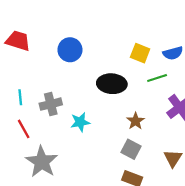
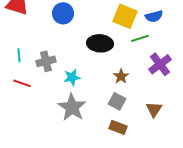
yellow square: (140, 53) -> (125, 16), size x1.4
red line: (24, 129) -> (22, 83), turned -42
gray star: (42, 162) -> (72, 107), moved

